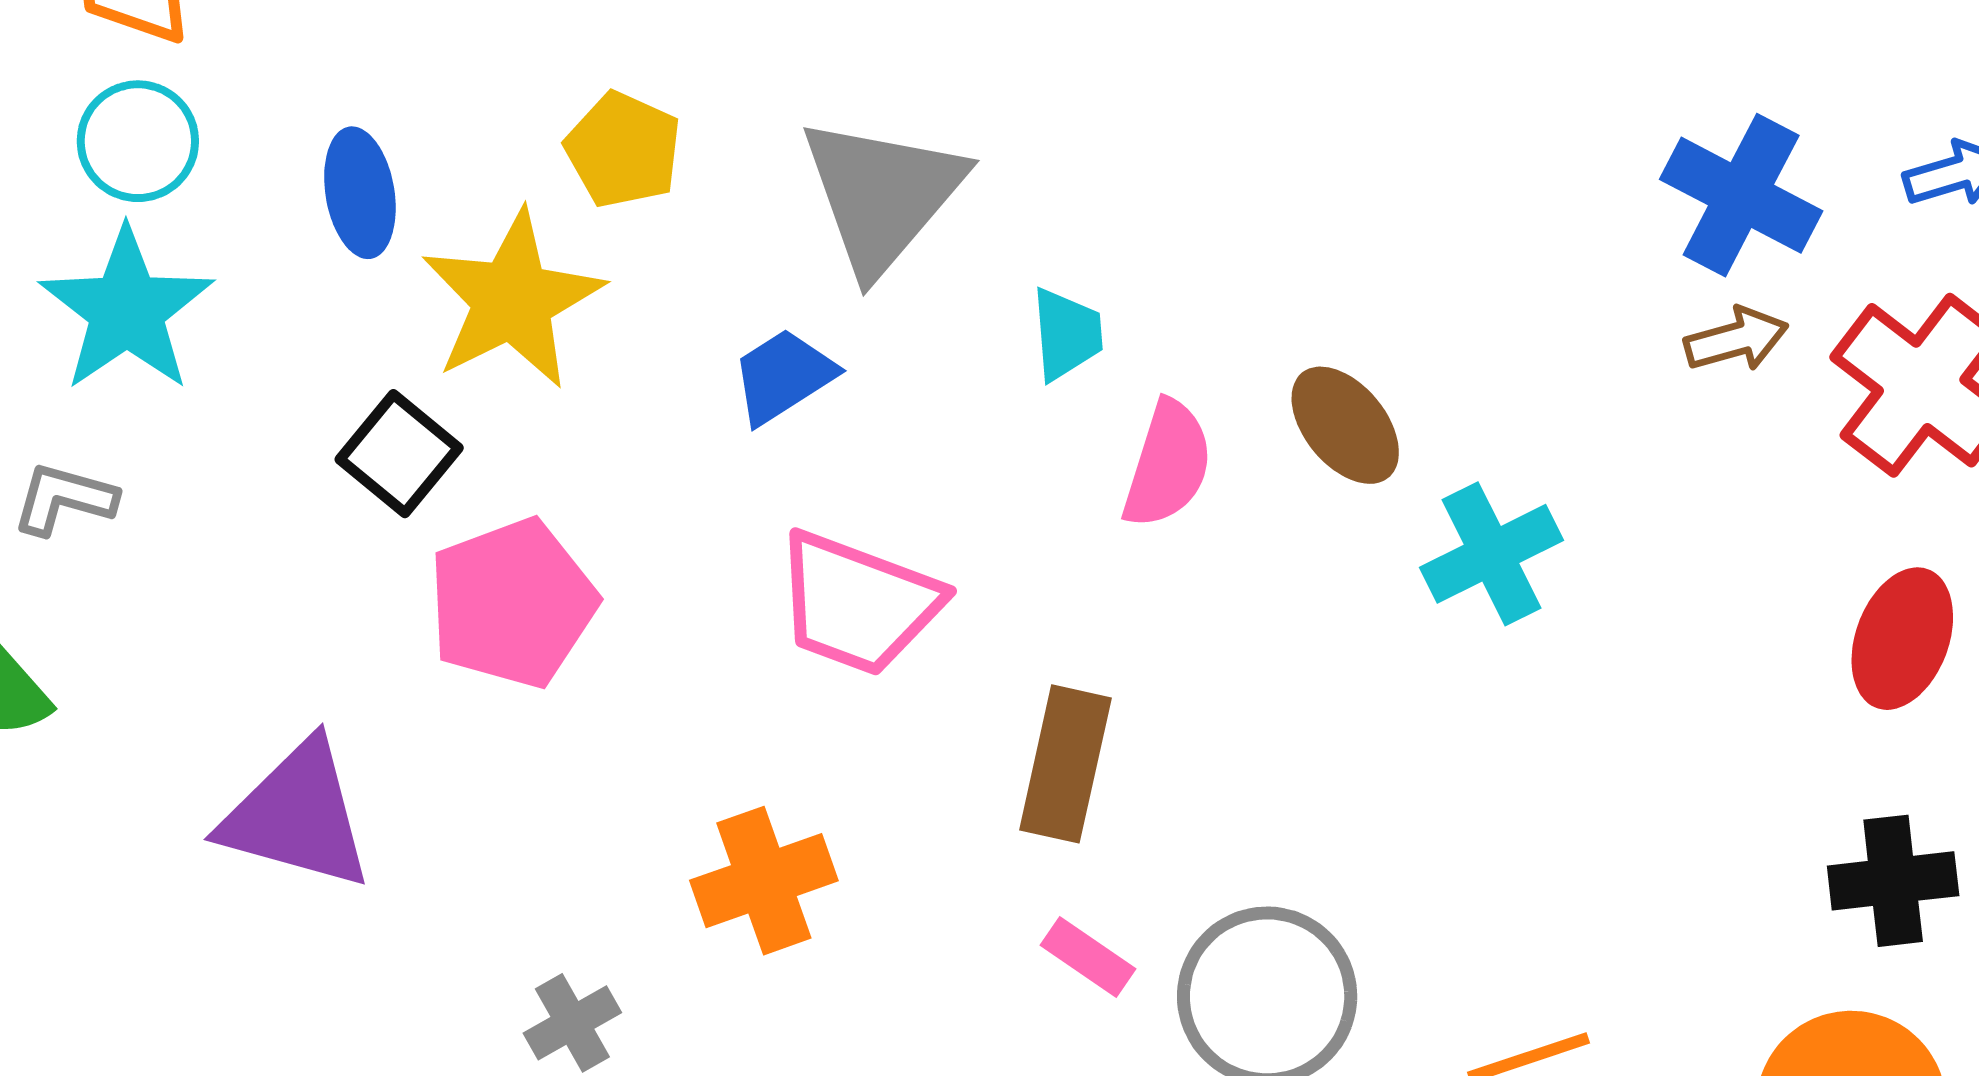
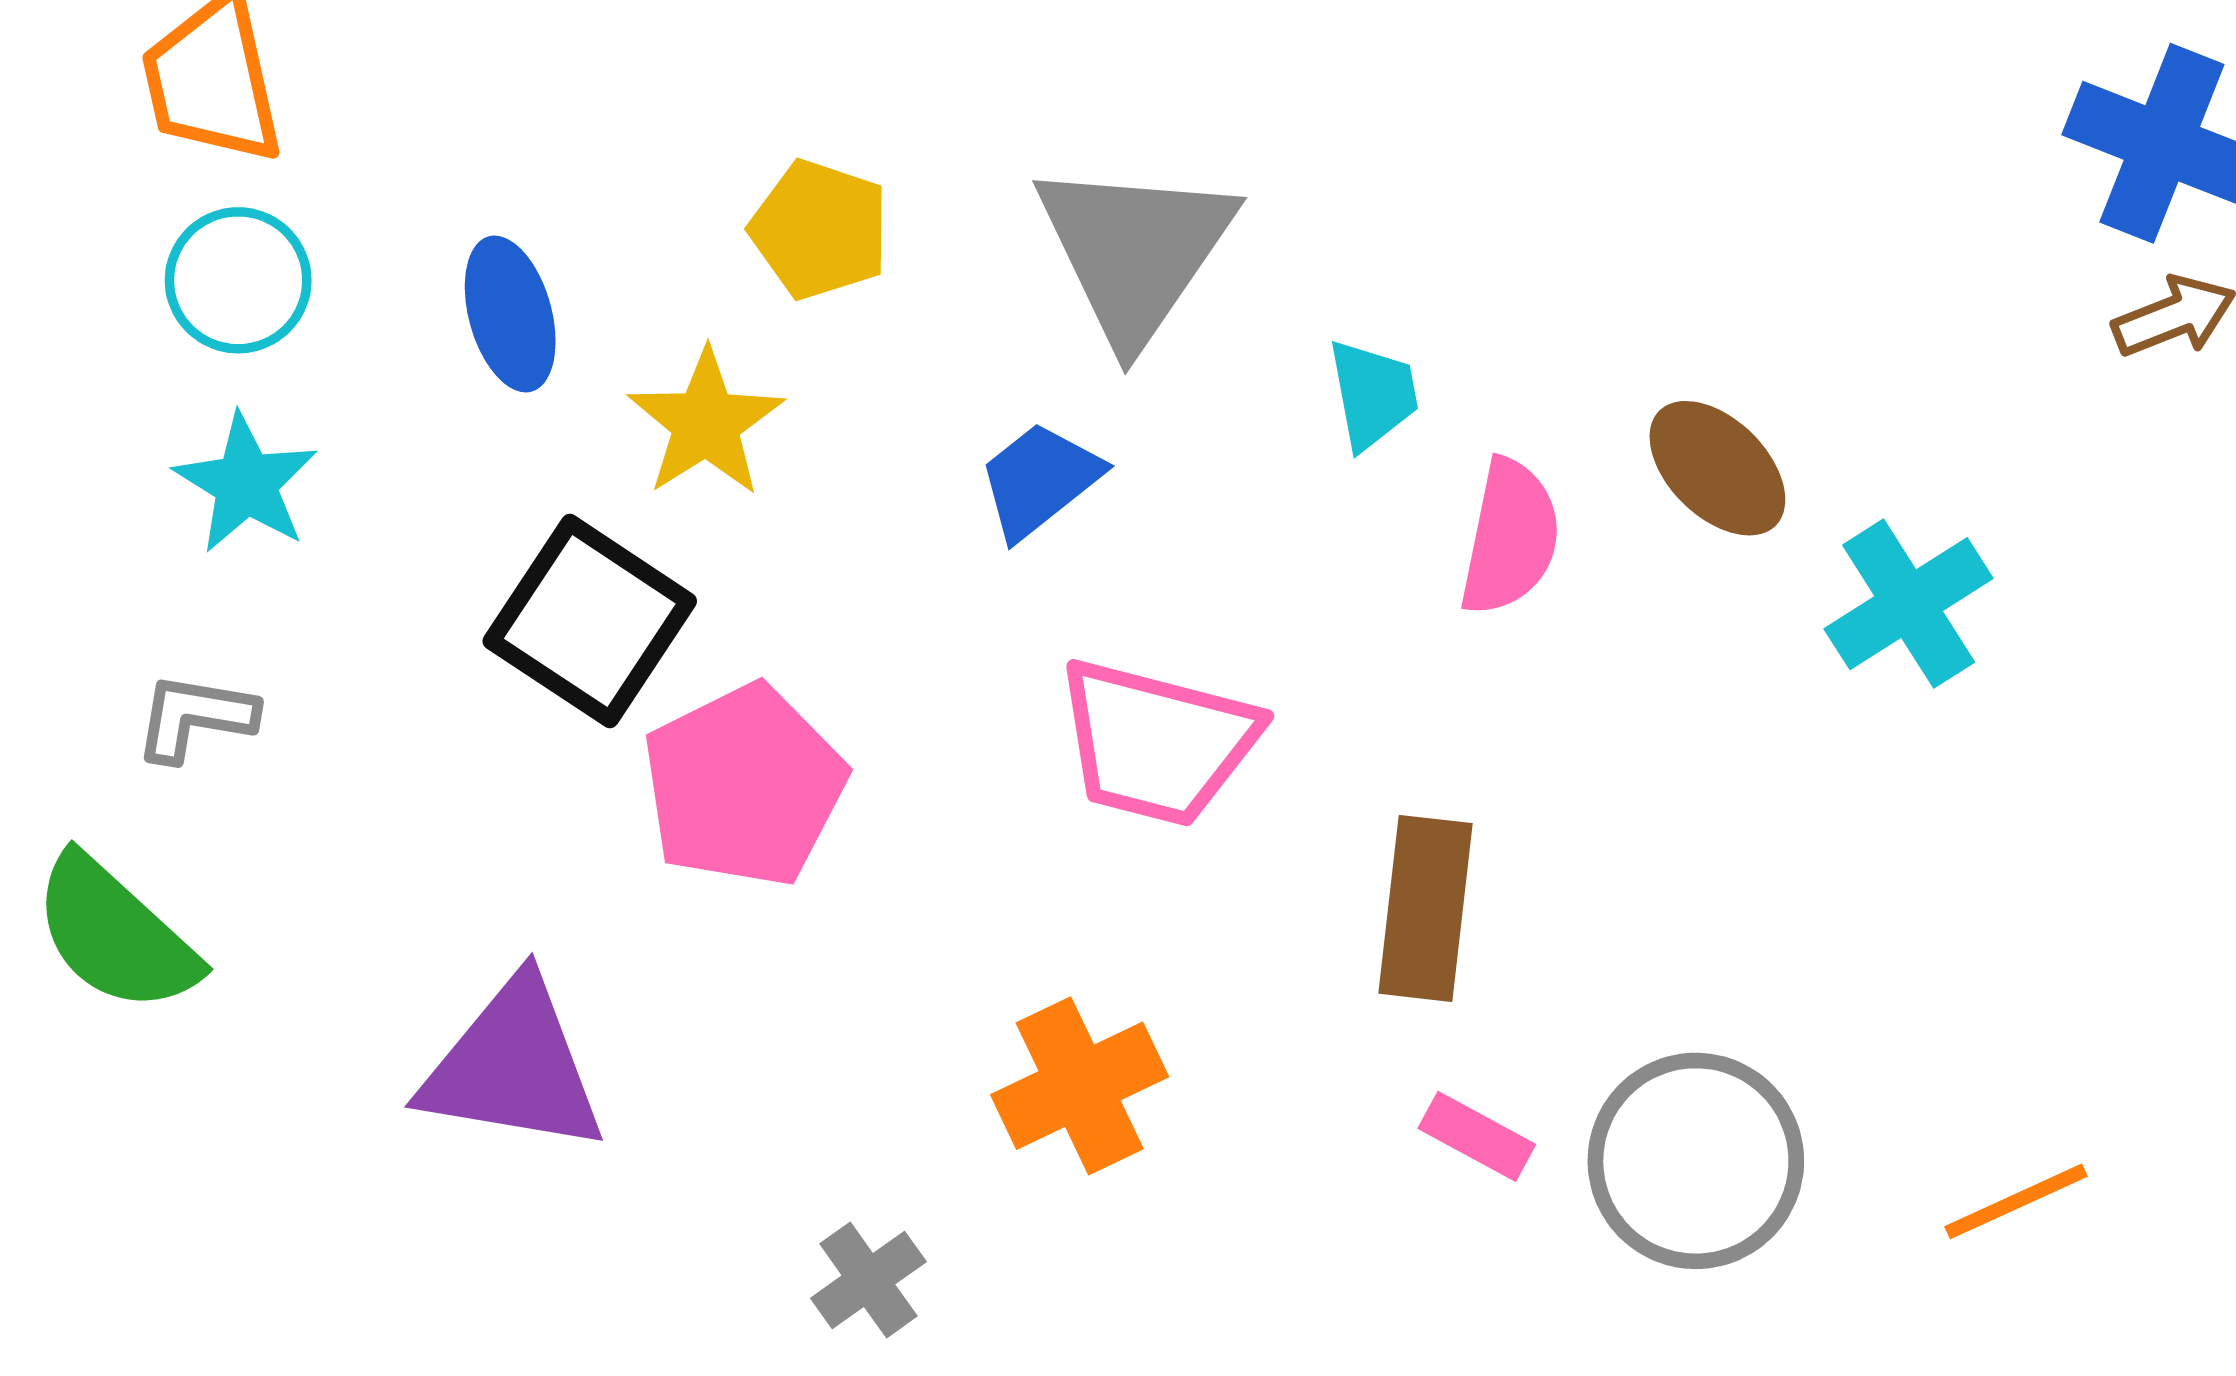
yellow star: (512, 300) -> (706, 423), size x0.7
cyan star: (127, 310) -> (246, 483), size x0.7
black square: (399, 454) -> (590, 621), size x1.4

